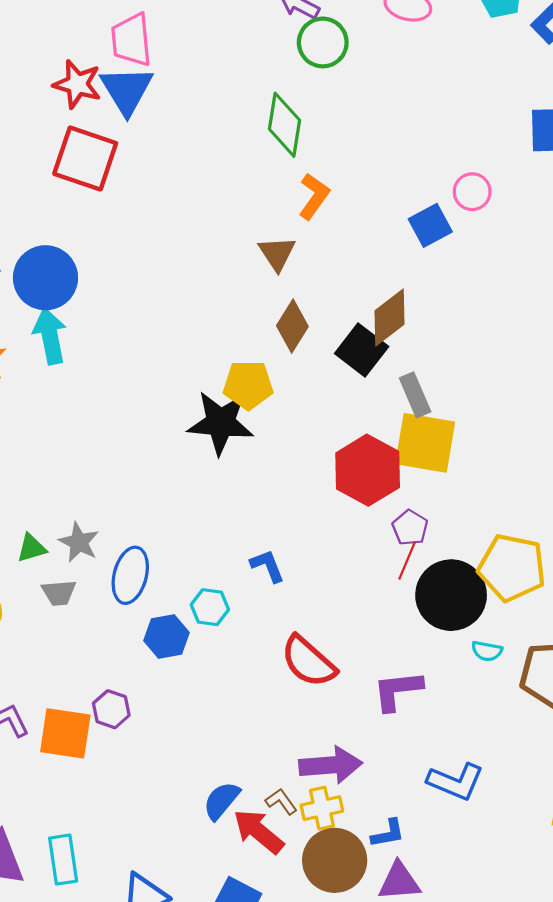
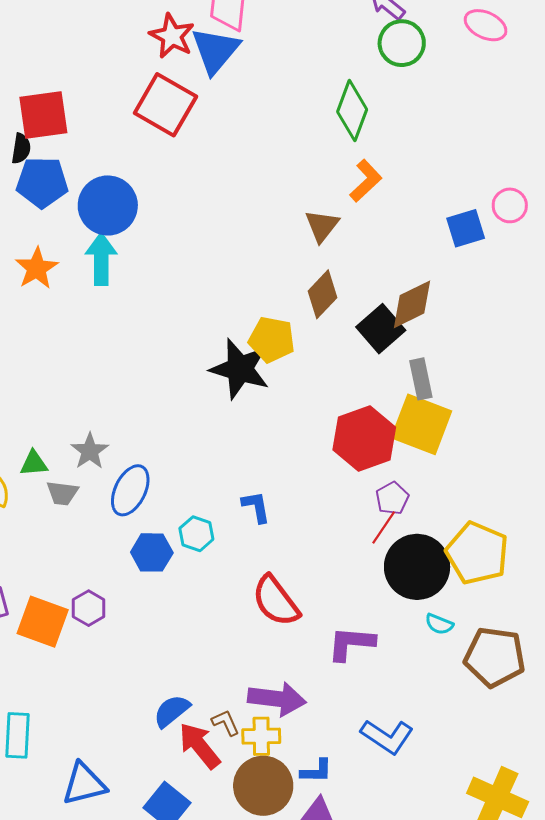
green triangle: (32, 548) -> (34, 463), moved

